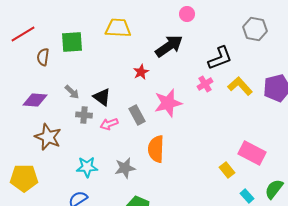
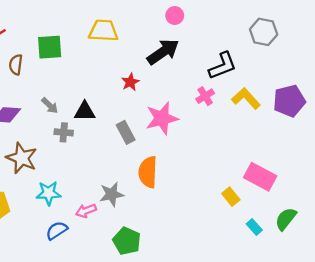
pink circle: (187, 14) -> (175, 16), moved
black triangle: (102, 97) -> (85, 111), turned -36
pink arrow: (109, 124) -> (86, 211), moved
cyan star: (87, 167) -> (49, 193), moved

